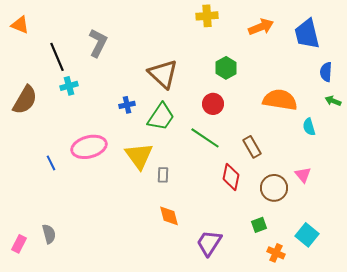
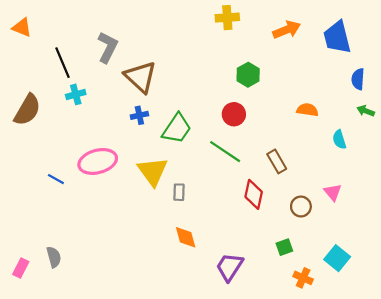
brown triangle: (163, 74) -> (141, 77), moved
orange semicircle: (280, 100) -> (307, 110), size x0.6
blue line: (51, 163) -> (56, 179), turned -35
brown circle: (274, 188) -> (301, 206), size x0.7

